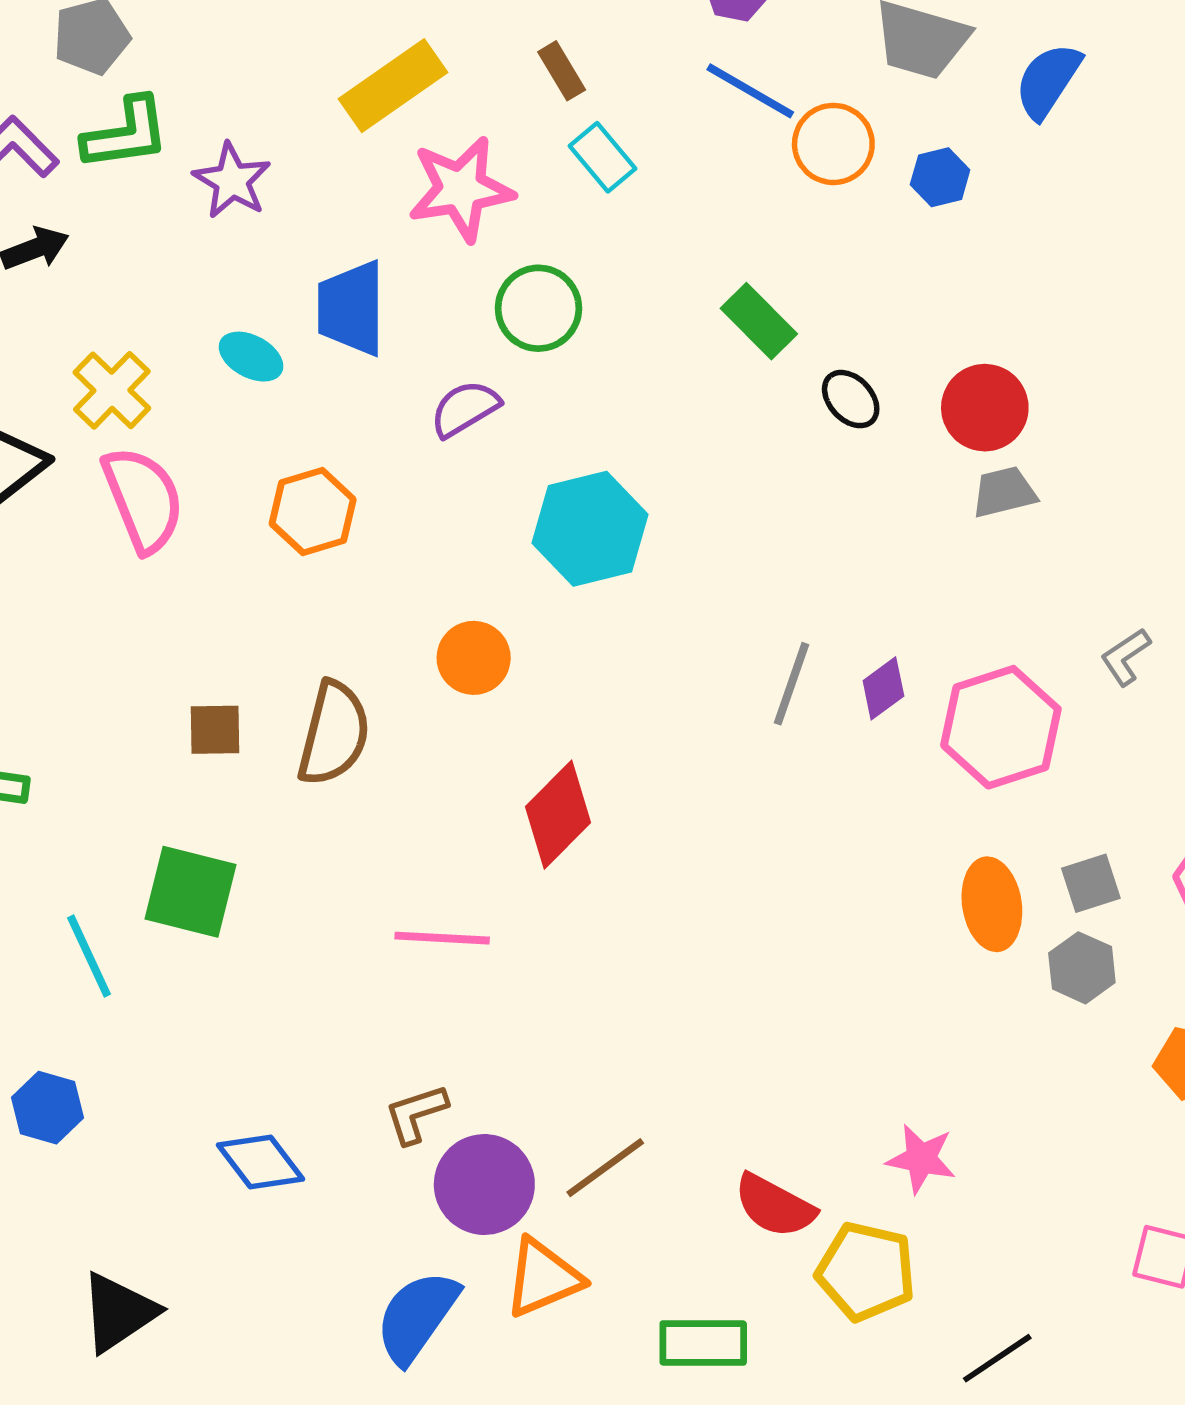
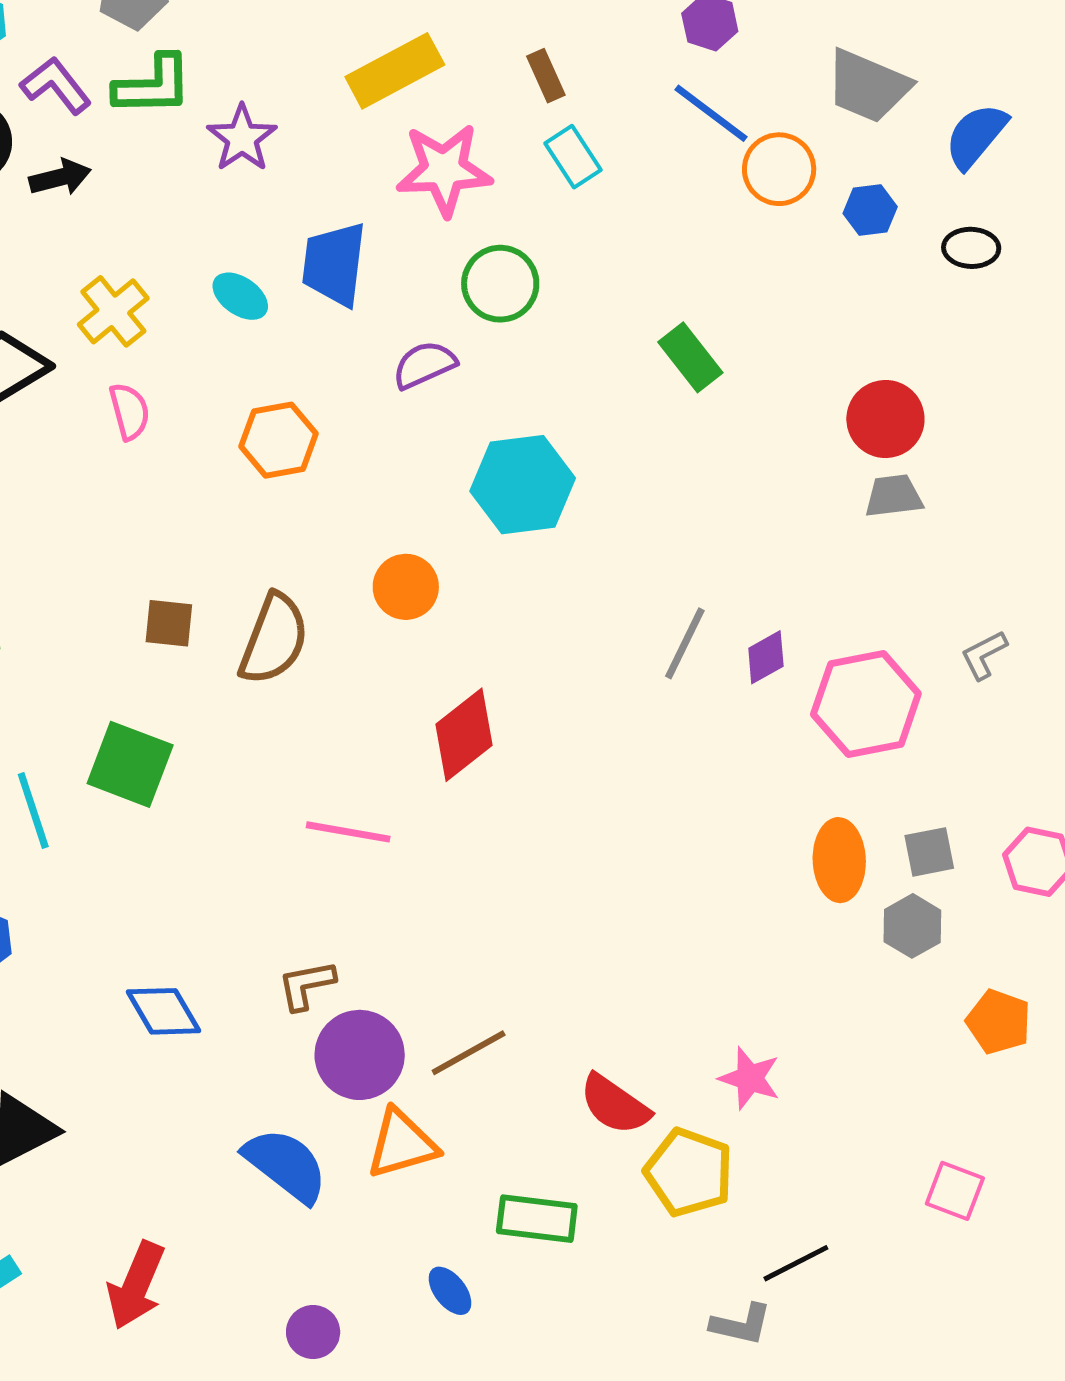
green rectangle: (759, 321) -> (690, 357), moved
black ellipse: (851, 399) -> (971, 248), moved, turned -52
pink semicircle: (143, 499) -> (129, 411), size x0.6
blue semicircle: (417, 1317) -> (286, 1165), turned 86

